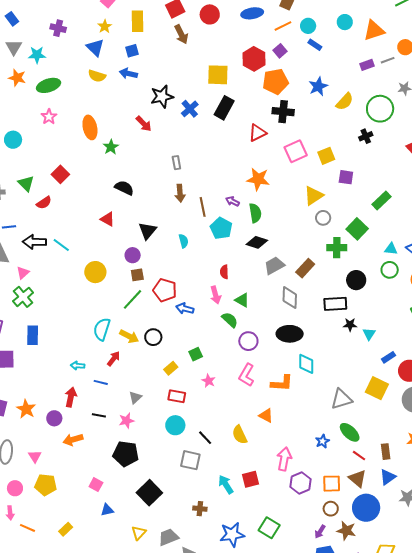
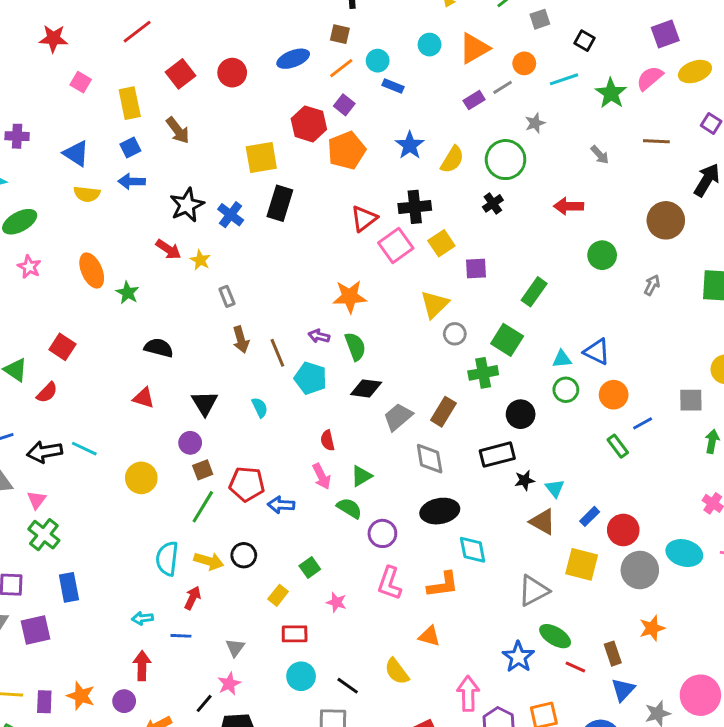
yellow star: (105, 26) -> (200, 260), moved
brown arrow: (181, 34) -> (178, 130), moved
black cross: (283, 112) -> (415, 207), moved
red triangle: (257, 133) -> (364, 219), moved
green triangle: (242, 300) -> (361, 476), turned -49
black line: (99, 415) -> (204, 703), moved, turned -48
blue star: (322, 441) -> (518, 657), size x1.5
brown triangle: (357, 479) -> (543, 522), moved

